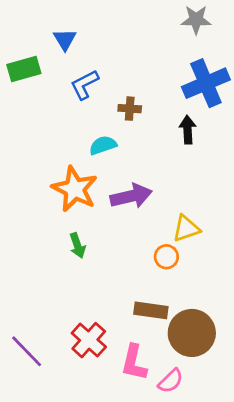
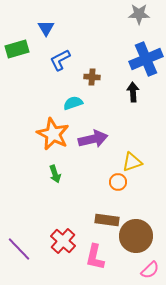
pink semicircle: (171, 381) -> (150, 270), moved

